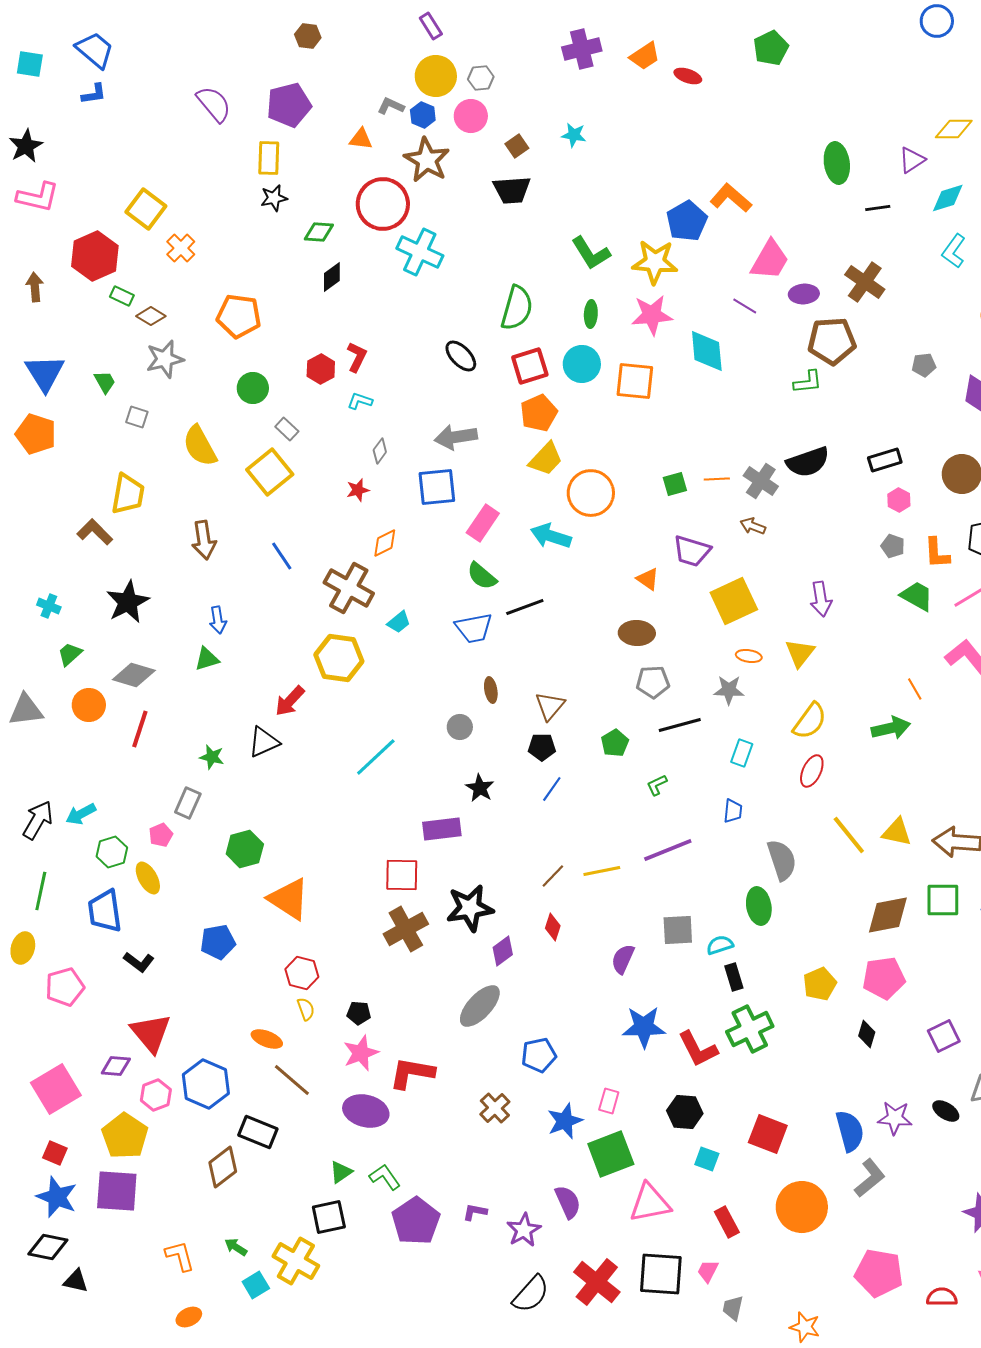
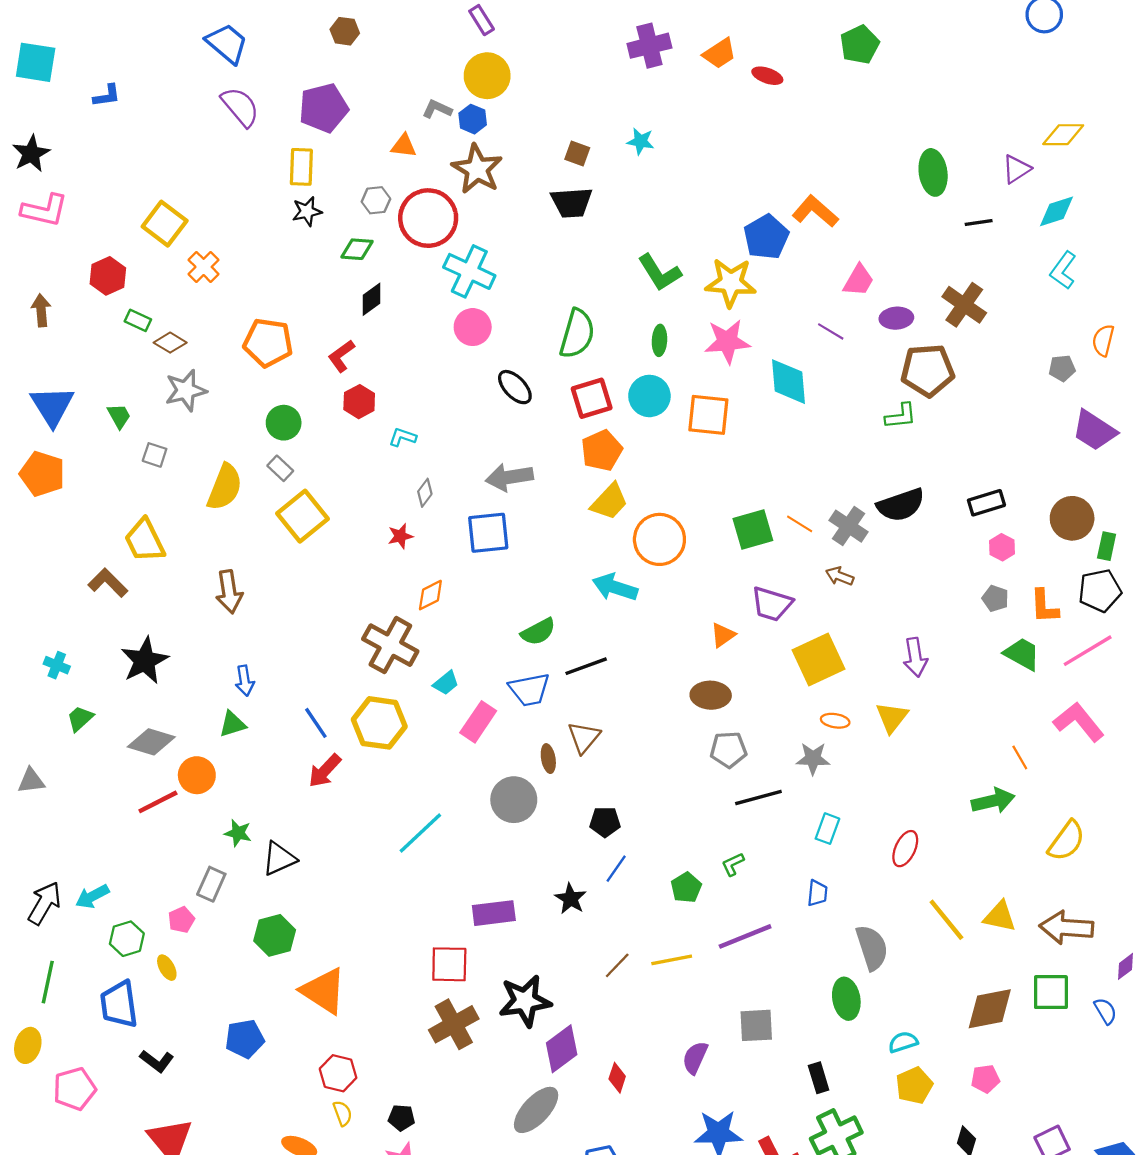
blue trapezoid: (95, 50) -> (227, 43), moved
cyan square: (30, 64) -> (36, 62), size x1.4
gray hexagon: (481, 78) -> (376, 200), moved
pink circle: (471, 116) -> (473, 327), moved
brown square: (517, 146) -> (577, 154), turned -35
red hexagon: (95, 256) -> (108, 276), size x0.7
pink trapezoid: (770, 260) -> (859, 280), size x0.7
red L-shape: (357, 357) -> (341, 356), moved, turned -152
gray pentagon: (924, 365) -> (1062, 368), moved
gray rectangle: (287, 429) -> (280, 468), moved
yellow semicircle: (200, 446) -> (225, 487), turned -129
orange line: (717, 479) -> (800, 524), turned 35
green square: (675, 484) -> (753, 529), size x1.5
yellow trapezoid: (128, 494) -> (145, 541), turned 144
pink rectangle: (483, 523) -> (478, 722), moved
blue line: (282, 556) -> (316, 723), moved
green semicircle: (482, 576) -> (538, 632), turned -68
orange triangle: (648, 579) -> (723, 635), turned 50
orange circle: (89, 705) -> (197, 775), moved
brown triangle: (550, 706) -> (584, 737), moved
gray triangle: (26, 710) -> (31, 781), size x0.7
yellow semicircle: (810, 721) -> (1067, 841), moved
gray circle: (460, 727) -> (514, 800), size x1.6
red line: (140, 729) -> (158, 802), turned 45
black triangle: (264, 742) -> (279, 859), moved
green pentagon: (615, 743) -> (686, 888), moved
black star: (480, 788) -> (571, 899), moved
yellow ellipse: (148, 878) -> (167, 968), size x0.7
red diamond: (553, 927) -> (617, 1078), moved
cyan semicircle: (720, 945) -> (903, 1042), moved
purple diamond: (503, 951) -> (562, 1049), size x1.4
pink pentagon: (884, 978) -> (985, 1079), size x0.6

